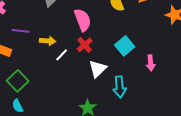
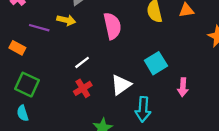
yellow arrow: (48, 41) -> (66, 20), moved
red cross: (85, 45) -> (83, 88), moved
green square: (18, 81) -> (27, 85), turned -30

